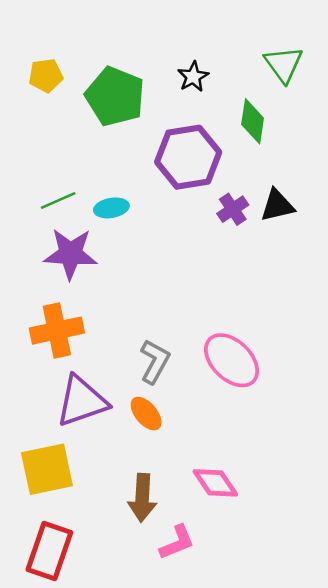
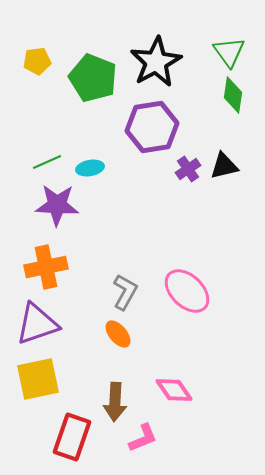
black star: (193, 77) -> (156, 62), size x2.0
green diamond: (253, 121) -> (233, 95), moved
purple triangle: (82, 401) -> (37, 324), moved
red rectangle: (49, 551) -> (72, 437), moved

